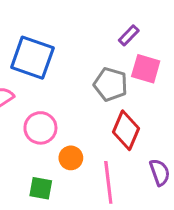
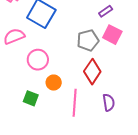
gray pentagon: (111, 84) -> (88, 40), turned 30

